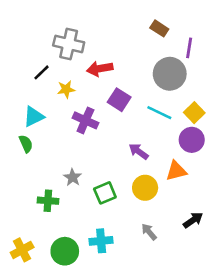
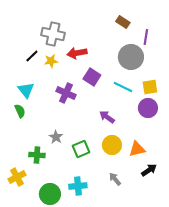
yellow star: (66, 89) -> (51, 61), moved
yellow square: (194, 113) -> (150, 87), turned 35
cyan triangle: (34, 117) -> (26, 90), turned -42
orange triangle: (176, 171) -> (137, 149), moved
yellow cross: (22, 250) -> (17, 177), moved

